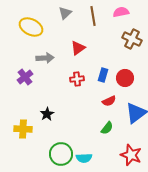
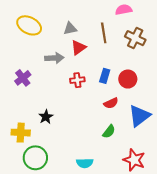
gray triangle: (65, 13) -> (70, 29), moved, turned 32
brown line: (93, 16) -> (104, 33), moved
gray arrow: (45, 58) -> (54, 58), moved
green circle: (61, 154) -> (35, 158), moved

